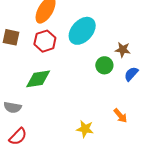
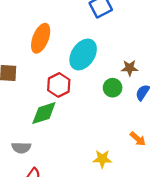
red hexagon: (45, 41) -> (59, 85), moved

